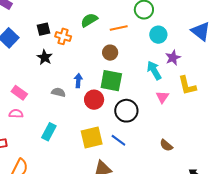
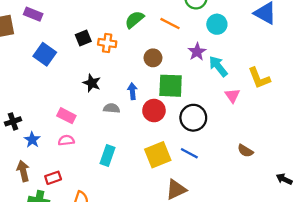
orange line: (119, 28) -> (170, 24), turned 48
brown circle: (110, 53) -> (153, 58), moved
black star: (45, 57) -> (92, 83), moved
purple star: (173, 58) -> (197, 52), moved

